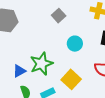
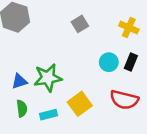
cyan circle: (75, 44) -> (109, 62), moved

